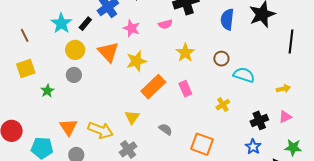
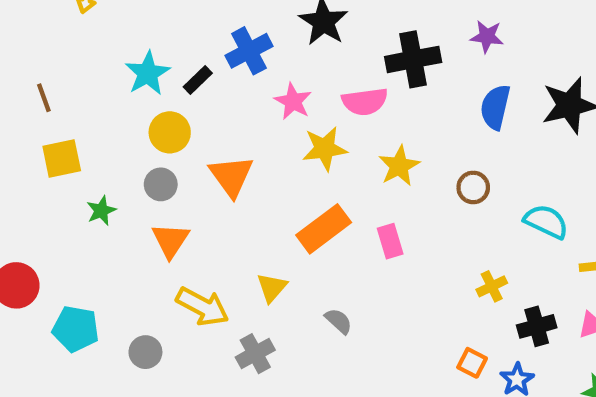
pink semicircle: (165, 24) -> (365, 102), size x1.5
brown line: (25, 35) -> (44, 98), moved
orange triangle: (108, 52) -> (231, 176), moved
yellow star: (136, 61) -> (325, 149), moved
cyan semicircle: (244, 75) -> (546, 222), moved
yellow cross: (223, 105) -> (492, 286), moved
orange triangle: (68, 127) -> (170, 240), moved
orange square: (202, 144) -> (472, 363), moved, size x0.6

